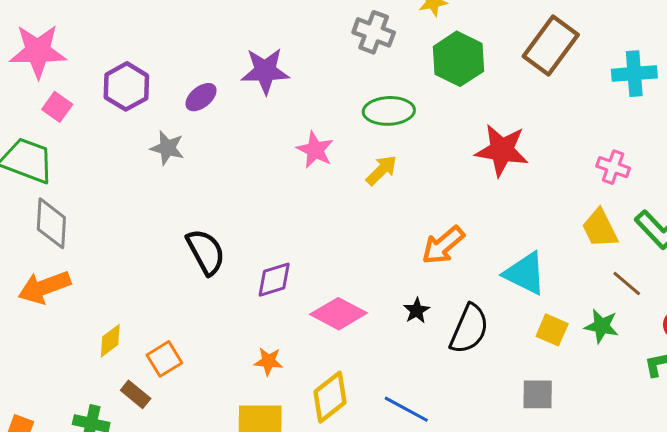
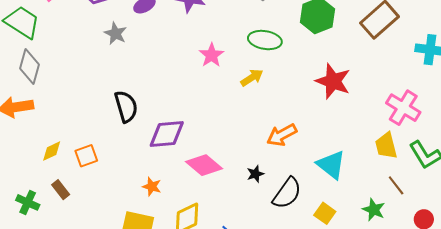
pink cross: (613, 167) -> (403, 108), size x1.6
purple diamond: (274, 280) -> (167, 134), size x1.4
yellow square: (552, 330) -> (325, 213), moved
orange square: (164, 359) -> (86, 156), moved

